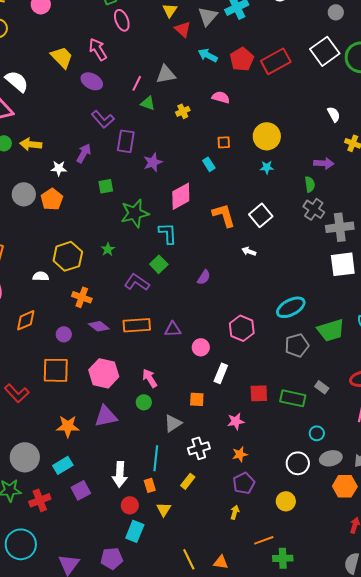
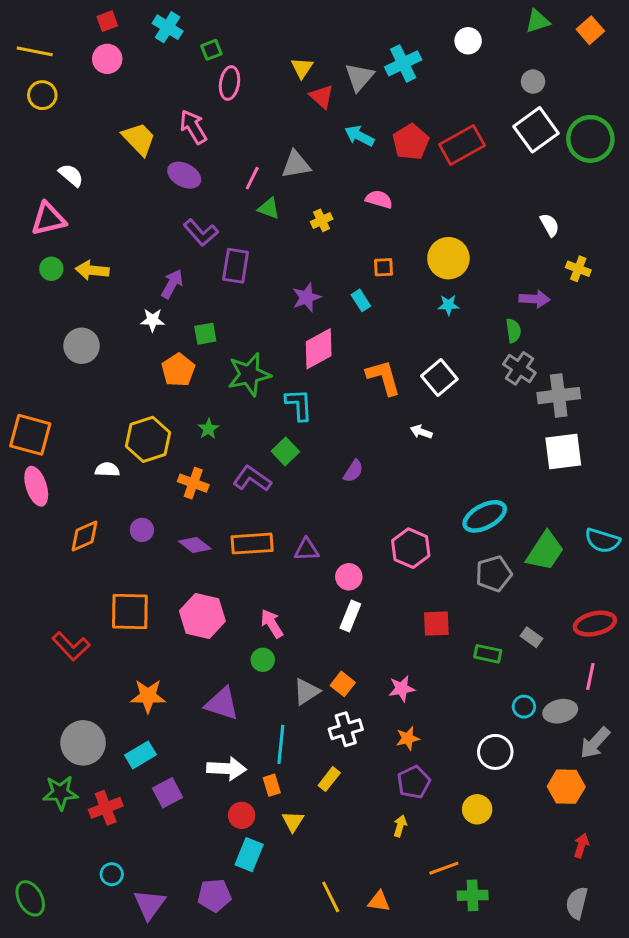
gray circle: (336, 12) -> (533, 82), moved
pink ellipse: (122, 20) -> (230, 83), turned 30
white semicircle: (17, 81) -> (71, 175), size x0.7
purple star: (153, 162) -> (307, 297), moved
white star: (59, 168) -> (153, 320), moved
orange pentagon: (52, 199) -> (178, 370), moved
orange cross: (82, 297) -> (193, 483), moved
green trapezoid: (331, 330) -> (545, 551), turned -40
purple circle: (64, 334) -> (142, 530), moved
white rectangle: (221, 373) -> (350, 616), moved
red square: (259, 393) -> (436, 624), moved
green rectangle: (293, 398) -> (488, 654), size x0.7
orange square: (197, 399) -> (343, 684), moved, turned 35
purple triangle: (106, 416) -> (222, 704), moved, turned 30
gray ellipse: (331, 458) -> (560, 711), moved
white arrow: (120, 474) -> (226, 769), turned -90
cyan circle: (21, 544) -> (112, 874), moved, size x0.5

